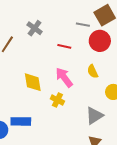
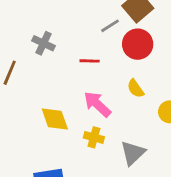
gray line: (83, 25) -> (110, 26), turned -32
gray triangle: (94, 116) -> (133, 153), moved

